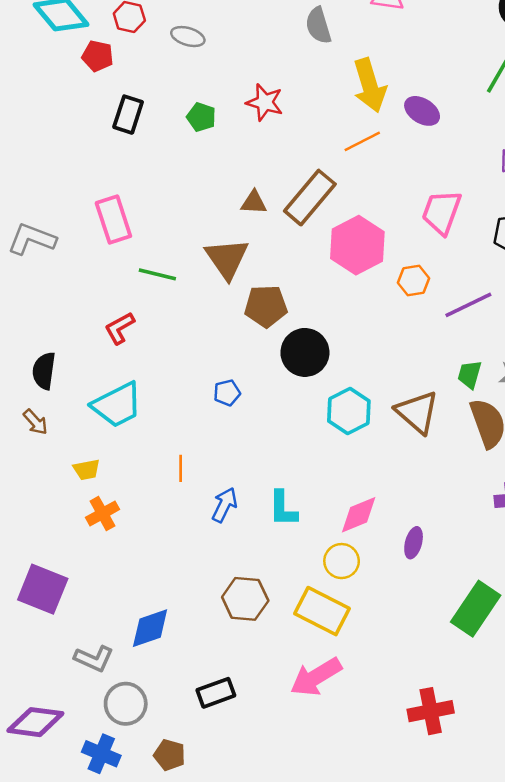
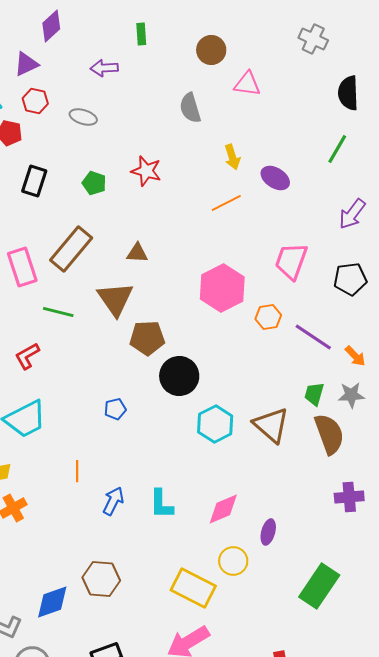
yellow arrow: (370, 85) -> (232, 157), size x0.6
brown rectangle: (310, 198) -> (71, 249), moved
purple line: (468, 305) -> (313, 337), turned 60
yellow circle: (342, 561) -> (233, 561), moved
brown hexagon: (245, 599) -> (101, 579), moved

